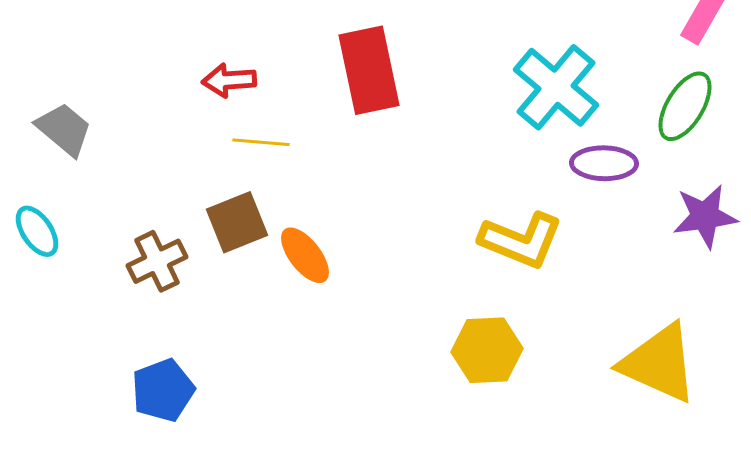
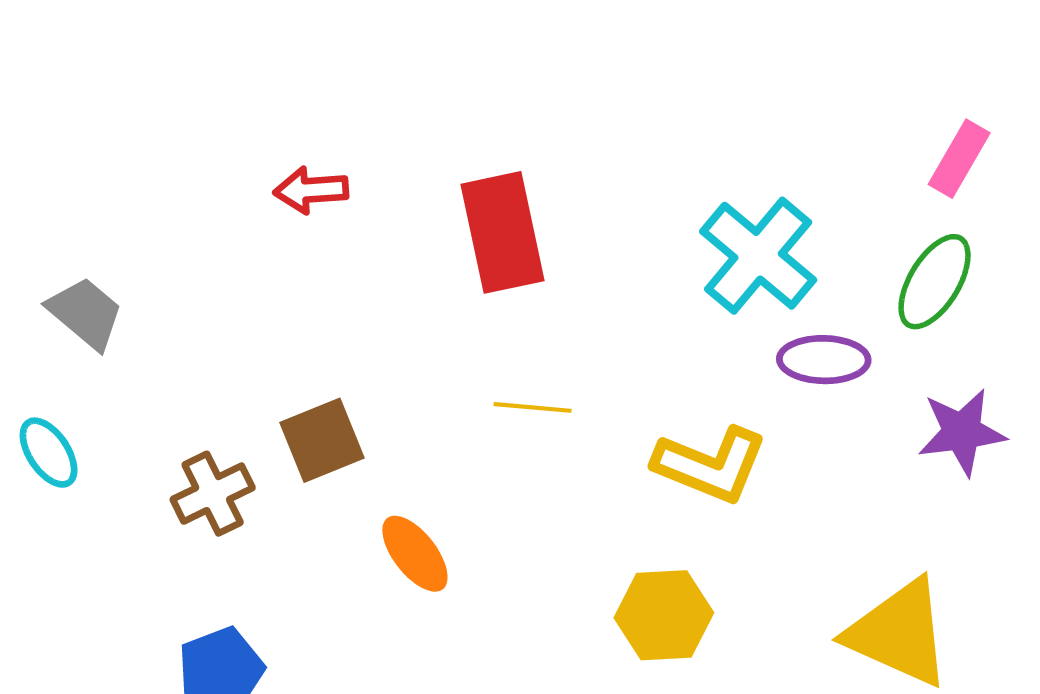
red arrow: (229, 80) -> (311, 190), moved
yellow line: (261, 142) -> (533, 407), moved
orange ellipse: (305, 255) -> (415, 554), moved

